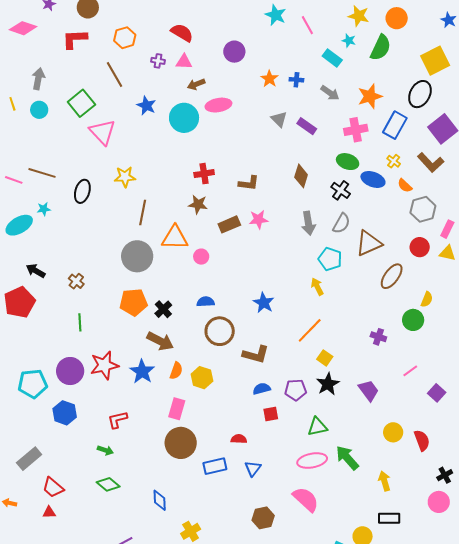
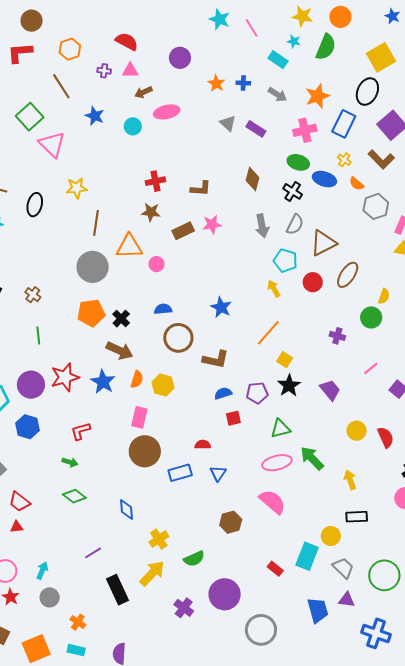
cyan circle: (184, 118) -> (133, 126), size x0.6
red circle: (420, 247) -> (313, 282), moved

